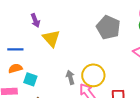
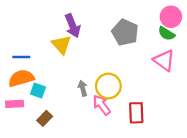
purple arrow: (35, 20) -> (73, 26), moved, size x1.5
orange semicircle: (15, 68) -> (21, 78), size x1.6

